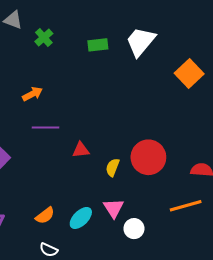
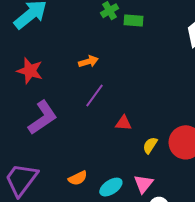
green rectangle: (98, 45) -> (134, 21), moved
purple line: (46, 127) -> (95, 95), turned -65

